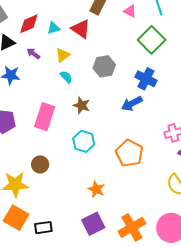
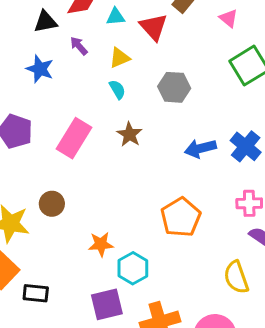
blue cross: (146, 79) -> (246, 146), moved
cyan hexagon: (84, 141) -> (133, 268), moved
orange star: (96, 189) -> (101, 244), moved, turned 30

